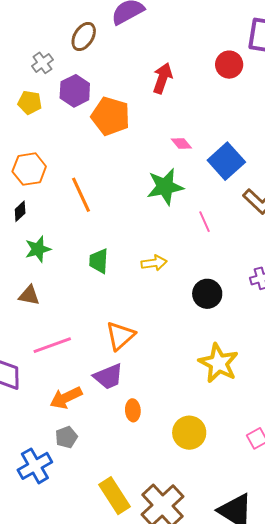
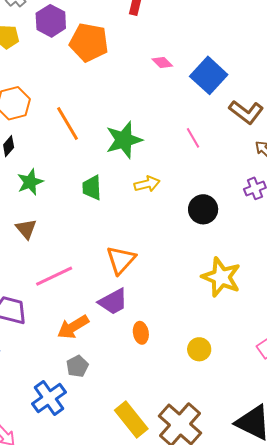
green star: (165, 187) -> (124, 140), moved
brown triangle: (29, 295) -> (26, 229), turned 45
yellow circle: (189, 433) -> (199, 349), size x0.7

